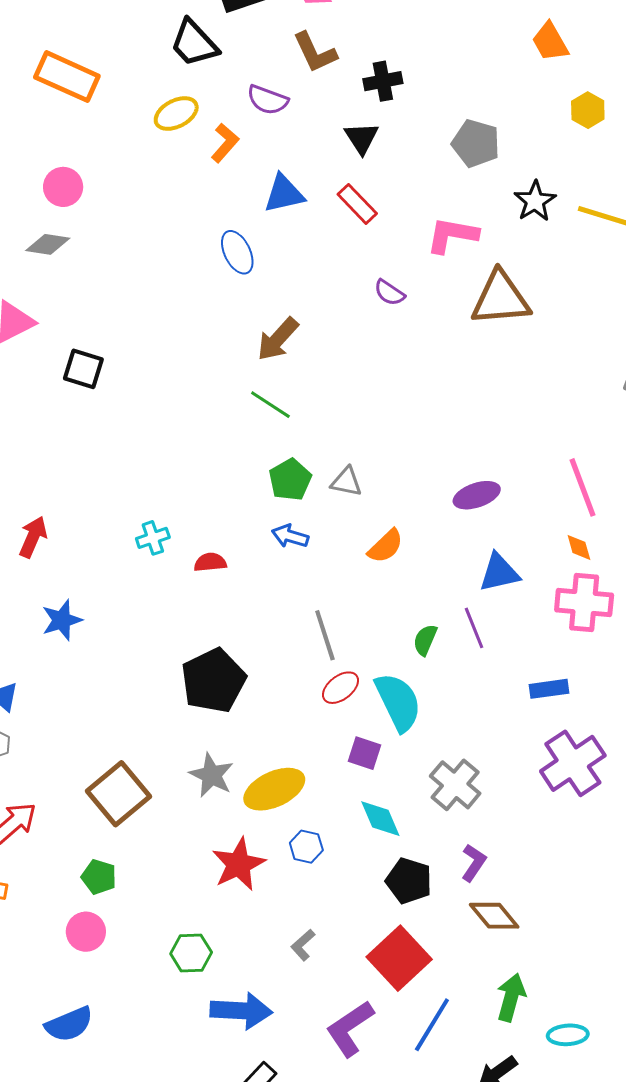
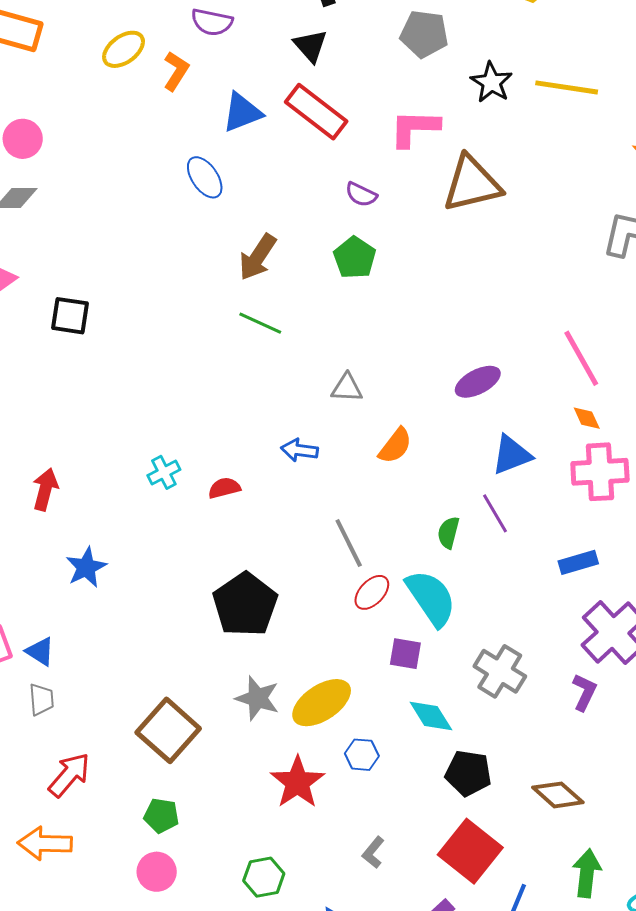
red rectangle: (357, 204) -> (316, 112), size x1.5
green pentagon: (290, 480) -> (355, 258), moved
purple L-shape: (474, 863) -> (584, 692), moved

